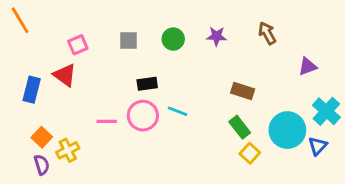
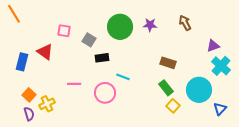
green circle: (173, 39) -> (120, 27), size x1.6
gray square: (128, 40) -> (89, 40), moved, turned 32
pink square: (78, 45) -> (64, 31), moved, turned 32
cyan cross: (326, 111) -> (221, 66), moved
pink circle: (143, 116) -> (105, 93), moved
blue triangle: (318, 146) -> (220, 109), moved

